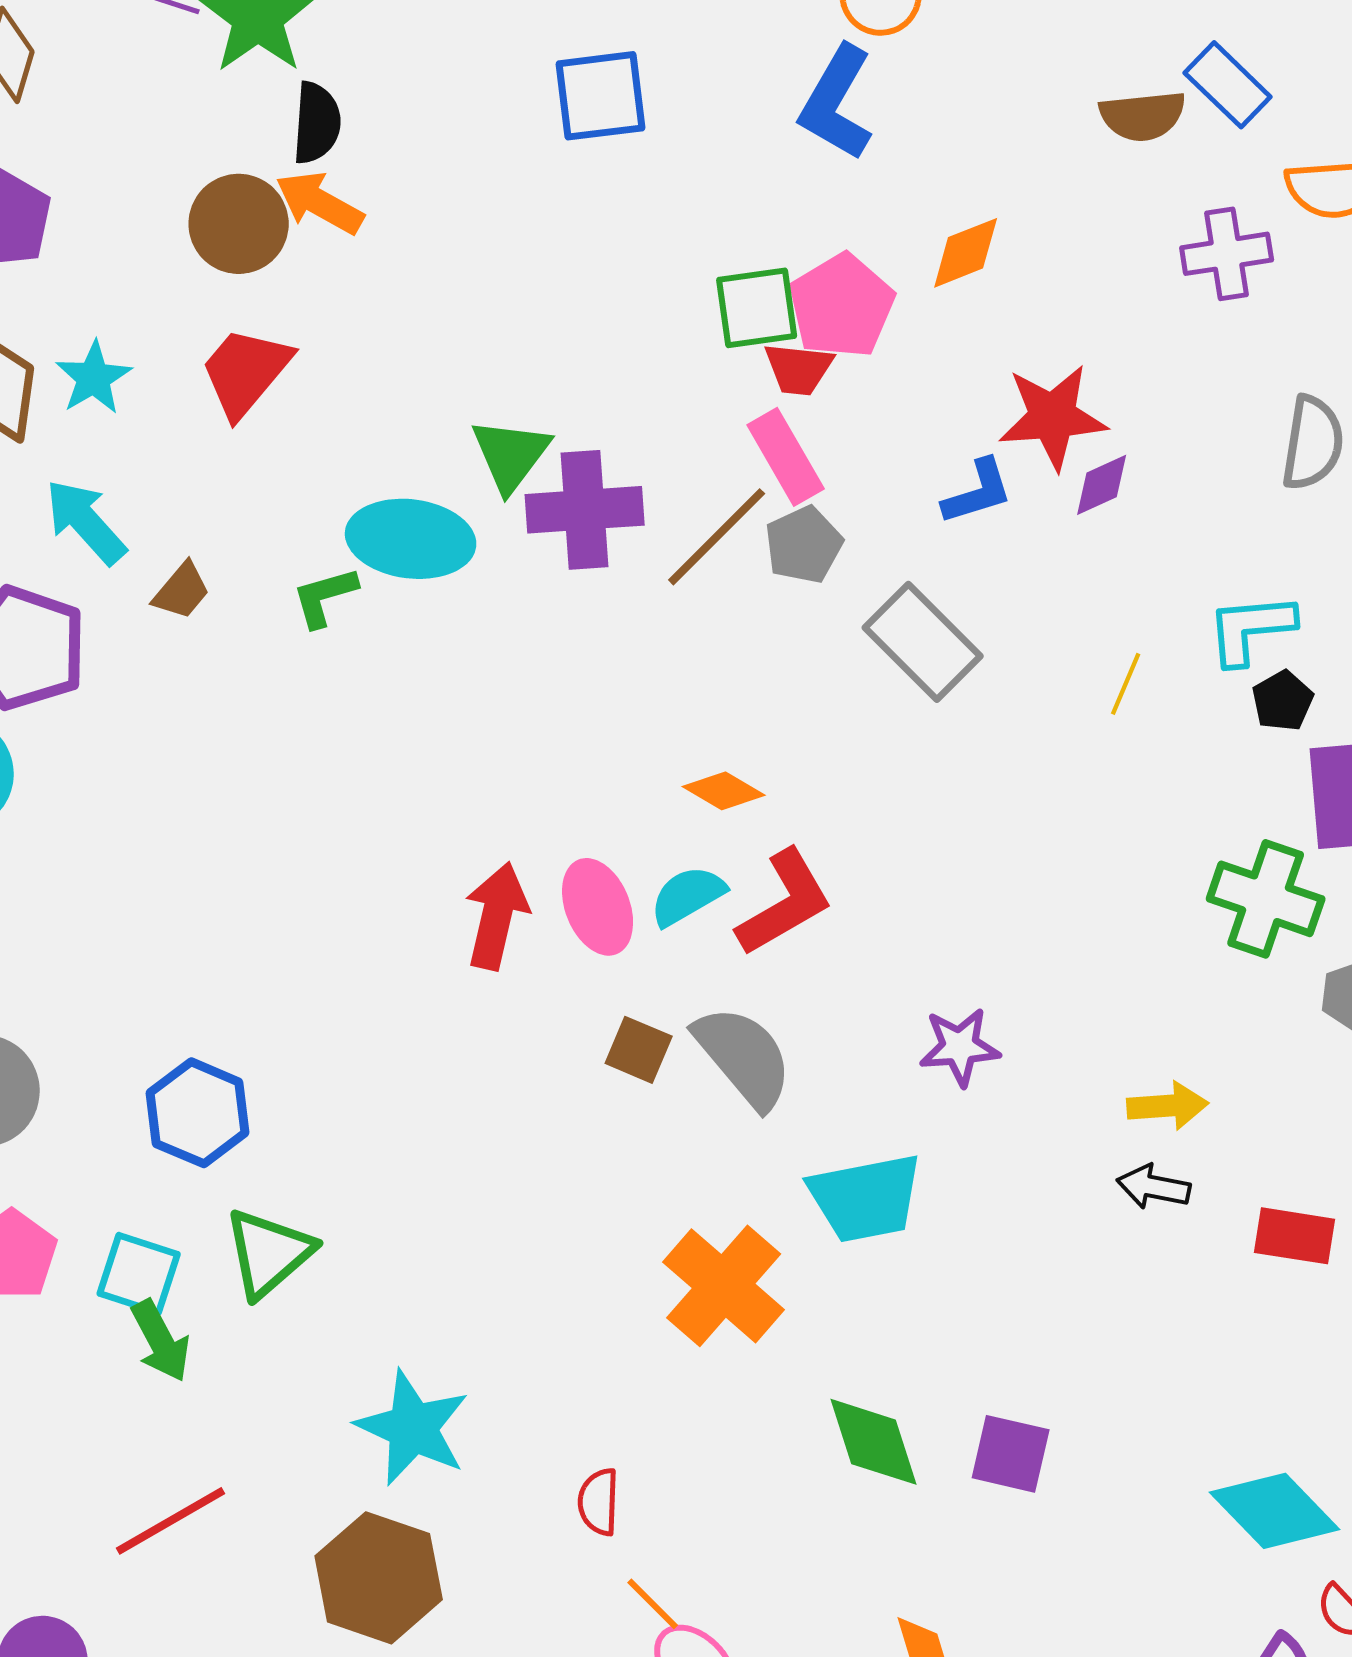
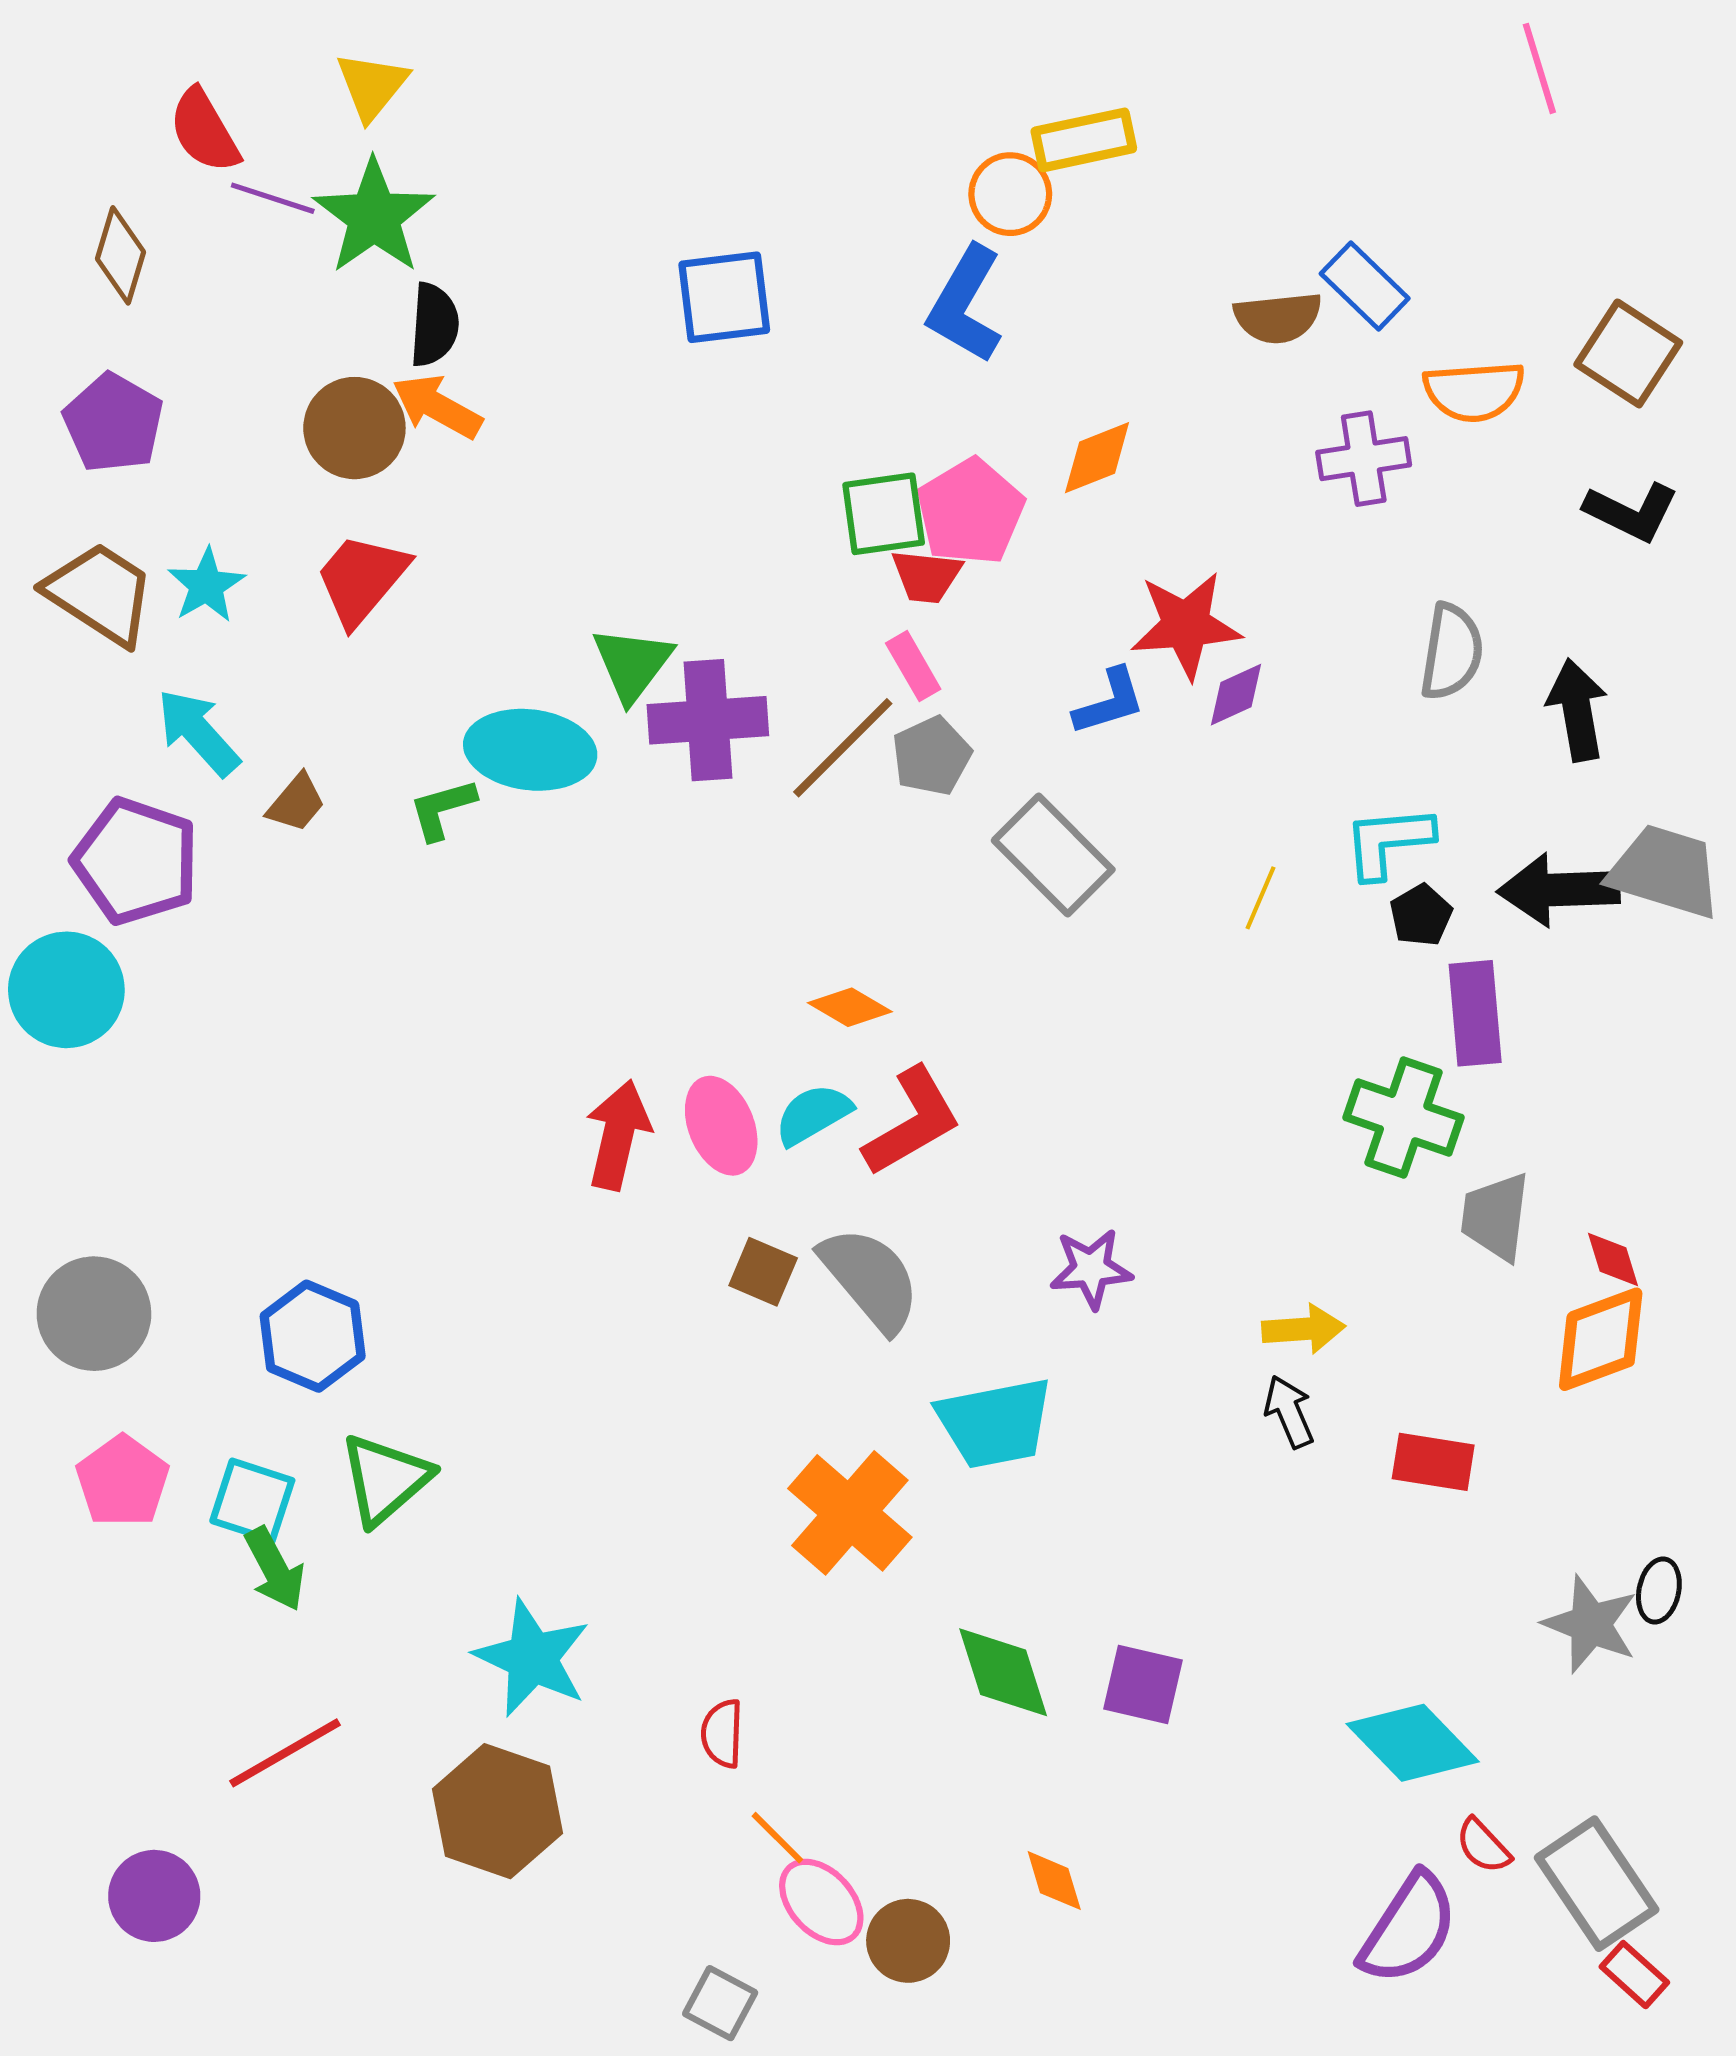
pink rectangle: (786, 457) -> (913, 666), size x0.7
black arrow: (1154, 1187) -> (1289, 1412), turned 56

